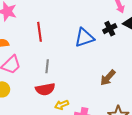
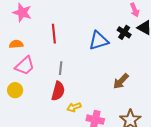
black cross: (110, 29) -> (124, 32), turned -32
red semicircle: (45, 89) -> (58, 91), turned -66

